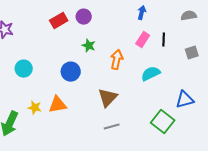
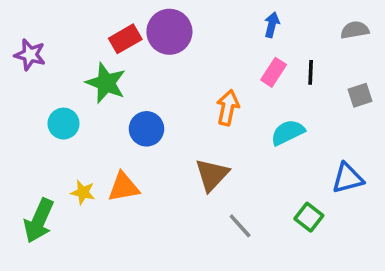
purple circle: (84, 17) -> (169, 32), size x1.6
green star: (89, 46) -> (106, 83), moved, size x1.6
green square: (163, 122) -> (309, 217), size x0.7
gray line: (112, 127) -> (240, 226), moved, turned 63

